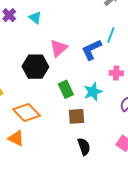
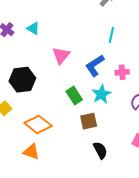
blue L-shape: (92, 50) -> (95, 65), moved
black hexagon: (35, 67) -> (22, 80), moved

